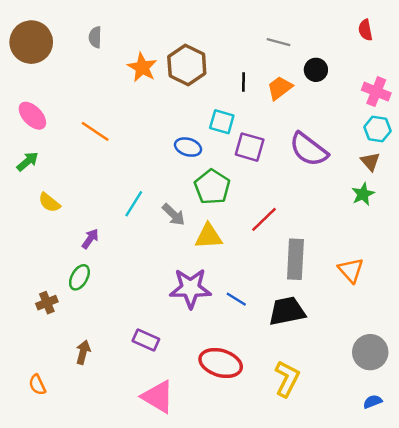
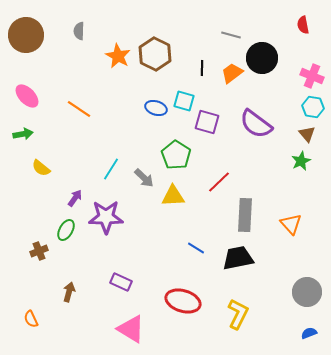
black circle: (316, 70) -> (262, 58), size x1.6
blue ellipse: (188, 147) -> (156, 108), moved
green arrow: (28, 162) -> (23, 134), turned 30
purple star: (190, 288) -> (106, 217), moved

